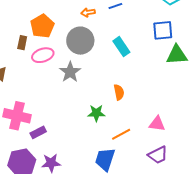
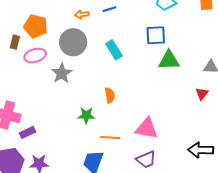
orange pentagon: (42, 26) -> (36, 26), turned -30
pink triangle: (157, 124) -> (147, 128), size x1.4
orange line: (121, 134) -> (110, 137), turned 30

